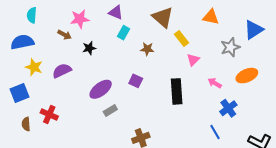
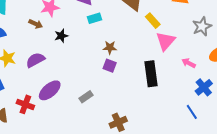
cyan rectangle: (123, 33) -> (94, 18), turned 48
brown star: (147, 49) -> (110, 48), moved
pink triangle: (193, 60) -> (166, 41), size x1.5
purple ellipse: (101, 89) -> (50, 90), moved

